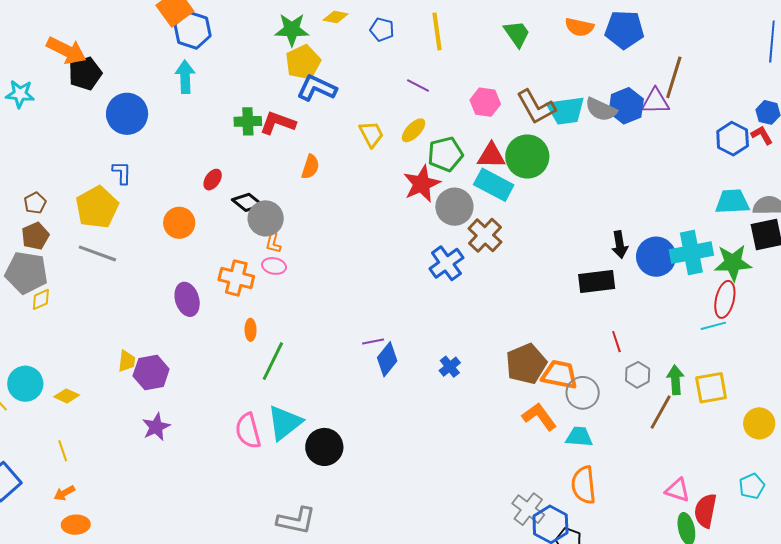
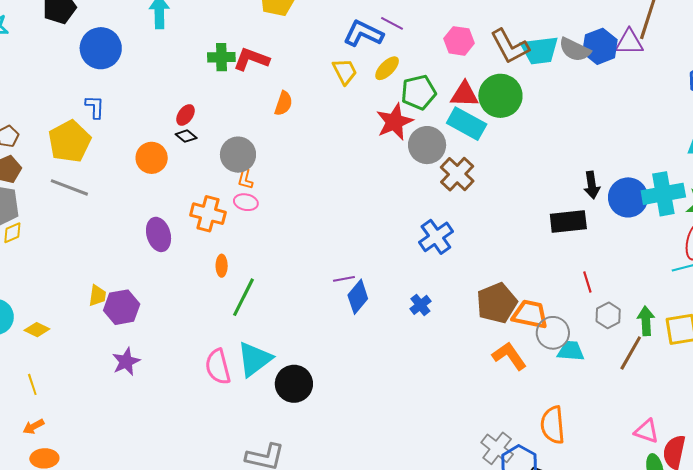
blue L-shape: (317, 88) -> (363, 34), moved
black diamond: (247, 202) -> (186, 136), moved, size x0.7
blue cross: (446, 263) -> (436, 237), moved
cyan trapezoid: (579, 437) -> (571, 351), moved

